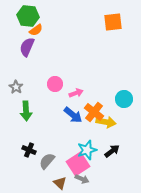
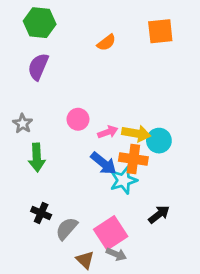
orange semicircle: (36, 30) -> (106, 43), moved
cyan circle: (124, 99) -> (159, 141), moved
orange cross: (94, 112) -> (133, 159), turned -30
yellow arrow: (106, 122) -> (136, 133), moved
cyan star: (87, 150) -> (123, 180), moved

